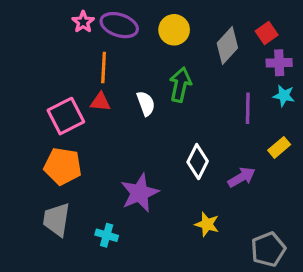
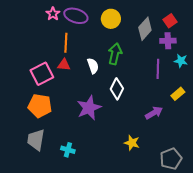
purple cross: (279, 63) -> (168, 41), moved
white diamond: (198, 162) -> (117, 89), moved
purple star: (140, 193) -> (89, 108), moved

